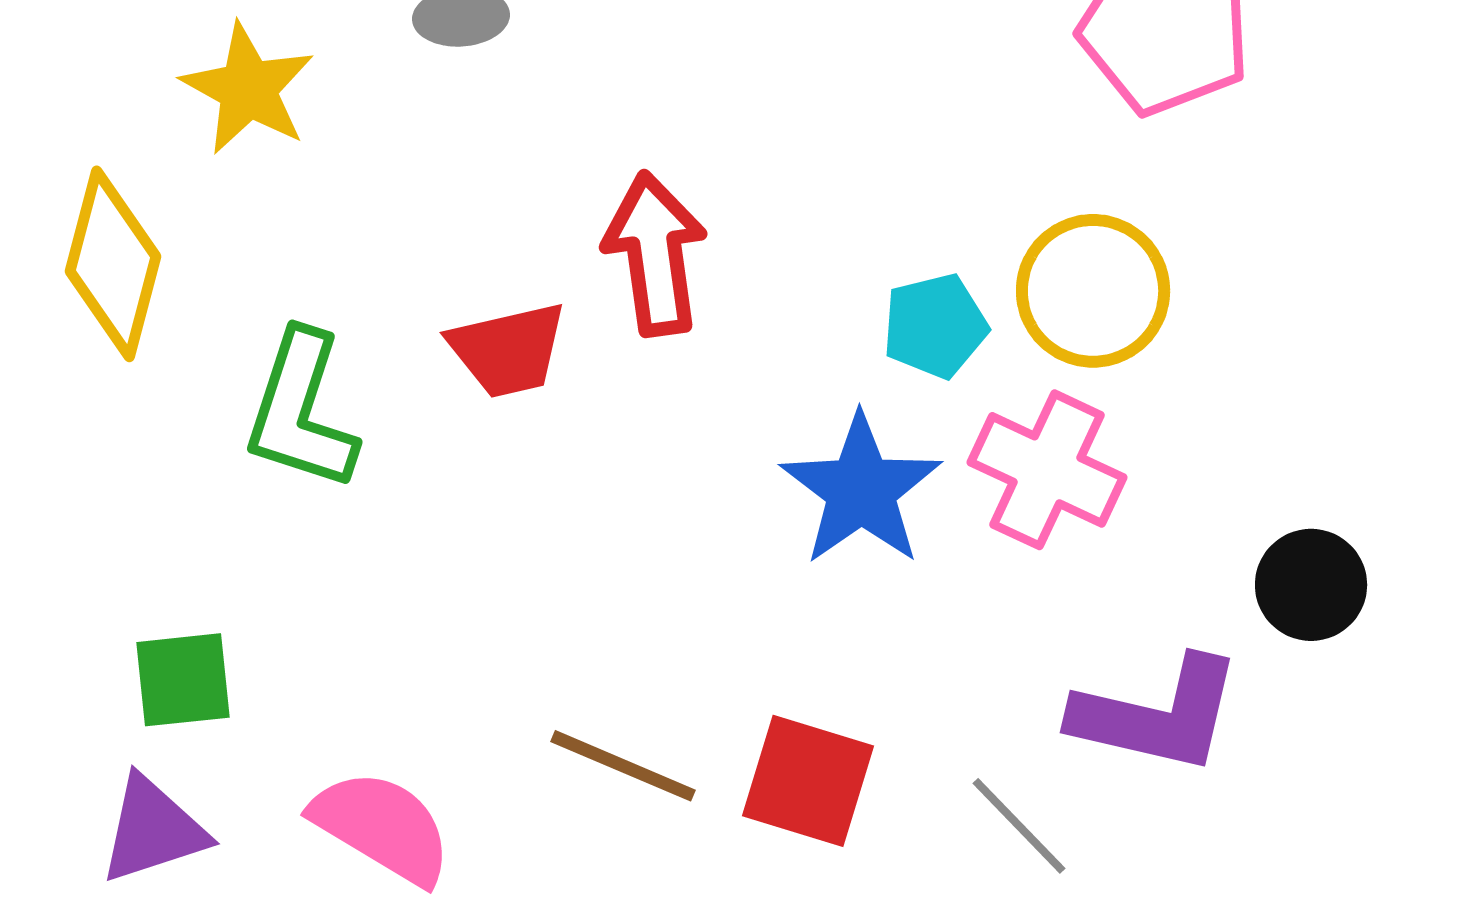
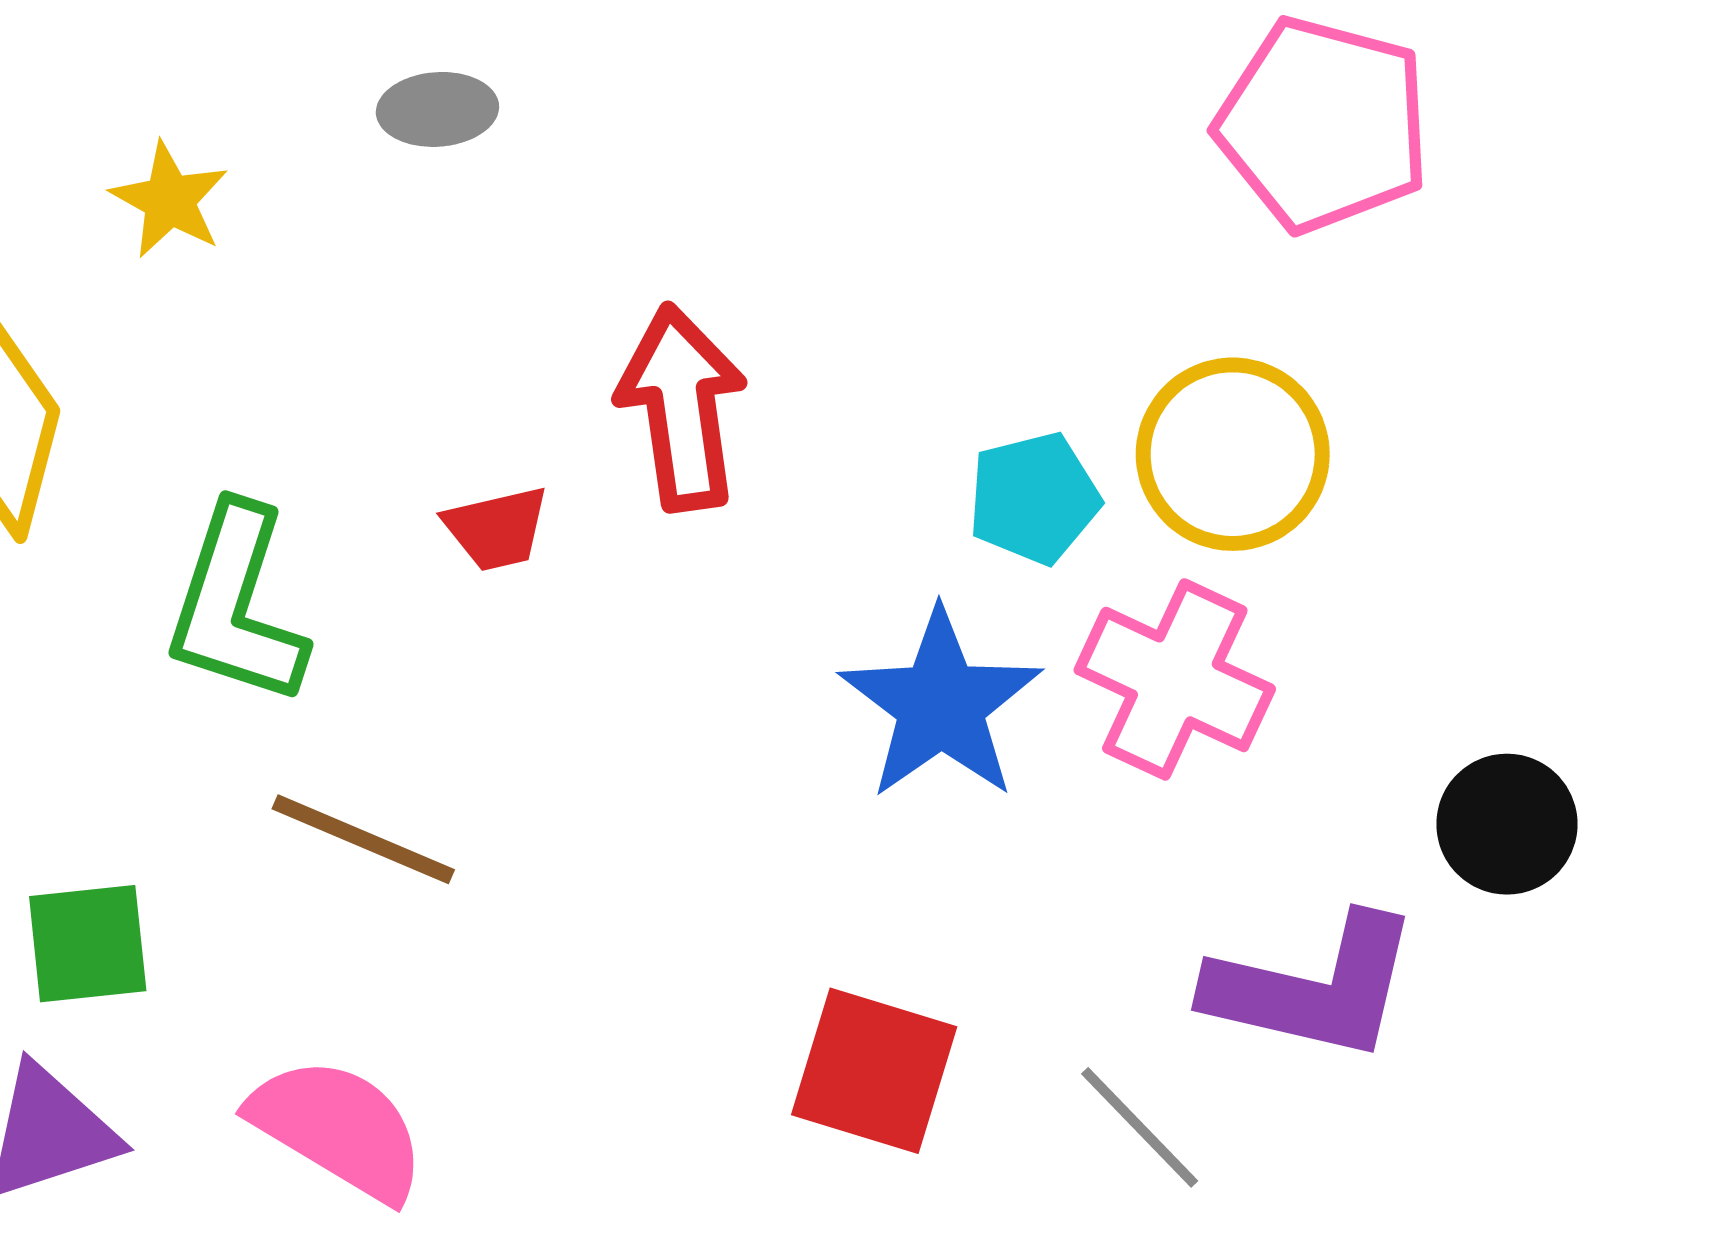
yellow star: (248, 89) -> (169, 200), size x0.7
red trapezoid: (508, 350) -> (497, 528), size x0.7
brown line: (623, 766) -> (363, 839), moved

